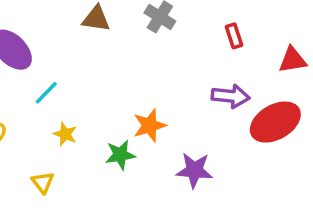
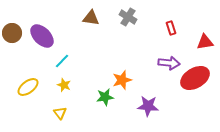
yellow star: (65, 134) -> (64, 85), moved

